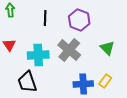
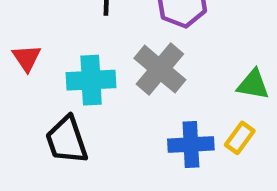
green triangle: (107, 48) -> (253, 85), moved, turned -35

